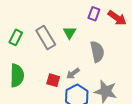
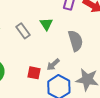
gray rectangle: (46, 37) -> (23, 31), size x0.7

